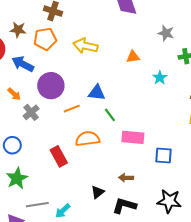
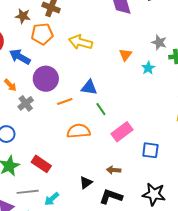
brown star: (18, 30) -> (23, 16), moved
gray star: (166, 33) -> (159, 42), moved
orange triangle: (133, 57) -> (125, 55), turned -48
cyan star: (160, 78) -> (148, 68), moved
pink rectangle: (133, 137) -> (122, 132), turned -45
red rectangle: (59, 156) -> (41, 164), moved, turned -30

